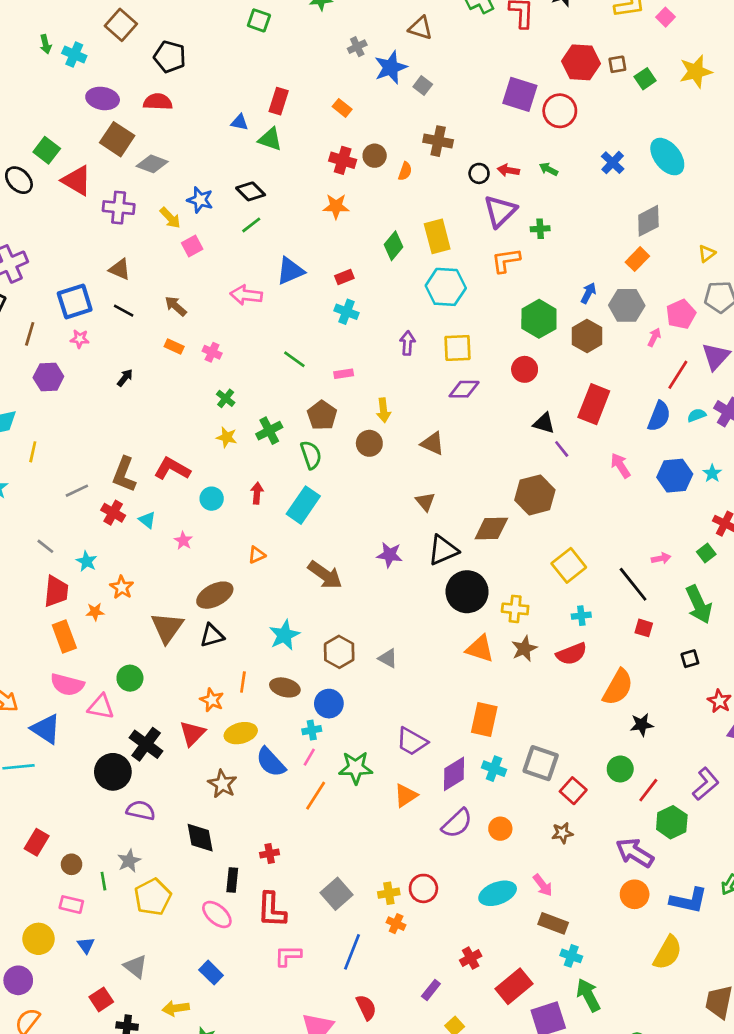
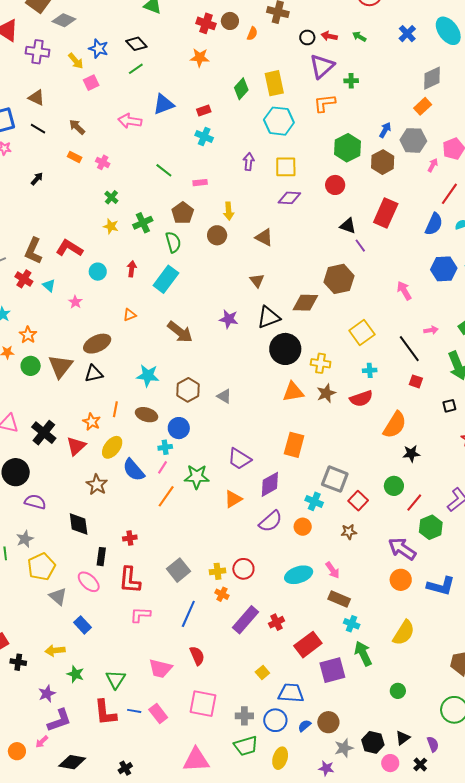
pink arrow: (620, 466) -> (404, 291), moved
cyan star: (284, 635) -> (148, 376), turned 30
orange triangle: (480, 649) -> (293, 392), turned -30
green circle: (130, 678) -> (31, 366), moved
yellow ellipse: (241, 733) -> (112, 447), turned -40
black cross: (146, 744) -> (44, 433), moved
cyan cross: (494, 769) -> (314, 501), moved
yellow semicircle: (668, 953) -> (404, 633), moved
gray triangle: (136, 966) -> (58, 596), moved
purple rectangle: (431, 990) -> (245, 620), moved, size x1.8

